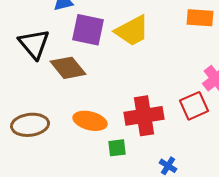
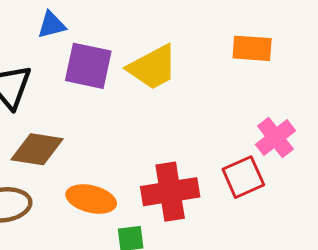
brown diamond: (68, 68) -> (37, 149), moved, turned -42

